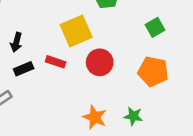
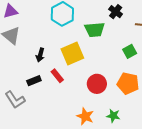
black arrow: (16, 42) -> (40, 55), moved
red rectangle: (56, 62) -> (57, 76), turned 32
red circle: (100, 62) -> (97, 84), moved

